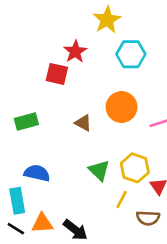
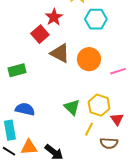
red square: (57, 74) -> (40, 34), turned 36
brown triangle: (83, 123) -> (60, 53), moved, size x1.5

